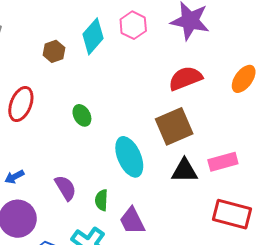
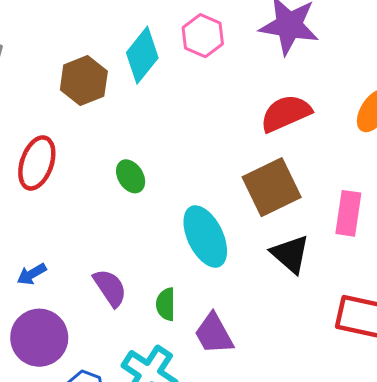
brown hexagon: (54, 51) -> (84, 81), size x1.4
pink rectangle: (223, 162) -> (348, 213), moved, turned -64
black triangle: (184, 171) -> (290, 254), turned 44

